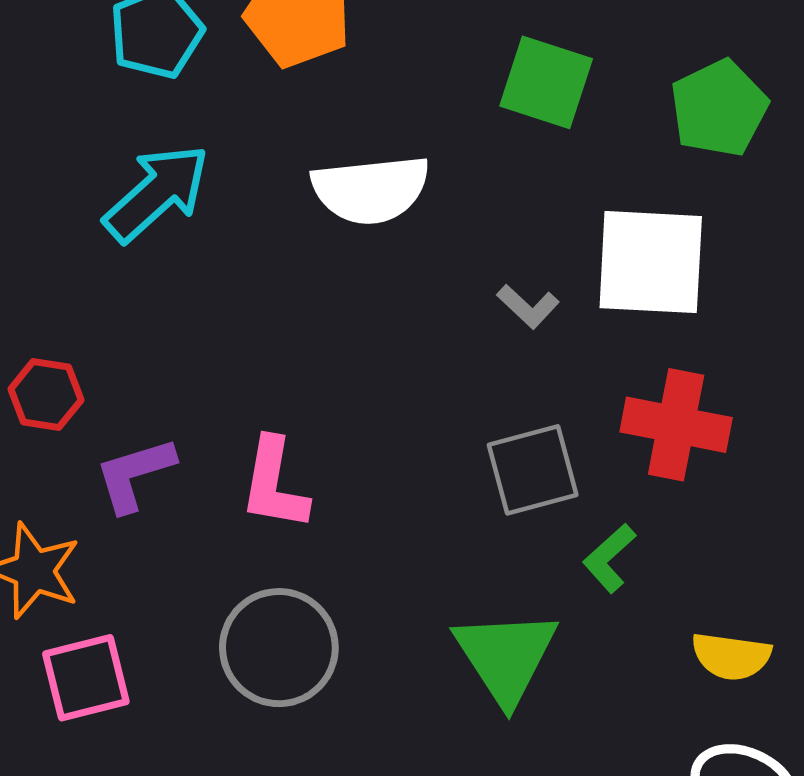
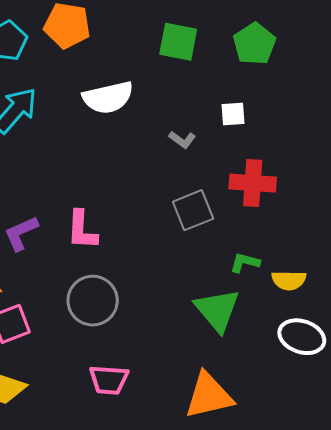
white square: (651, 262) -> (233, 114), size x0.5
green L-shape: (609, 558) -> (245, 263), moved, turned 64
green triangle: (506, 657) -> (217, 310), moved

